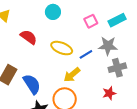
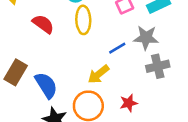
yellow ellipse: (62, 48) -> (83, 20), moved, turned 65
red star: (109, 93) -> (129, 103), moved

